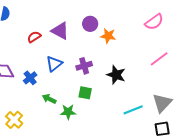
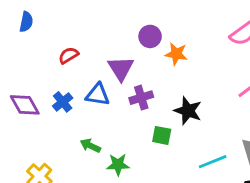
purple triangle: (60, 31) -> (121, 68), moved, turned 30
blue triangle: (54, 64) -> (98, 95), turned 48
blue cross: (30, 78) -> (63, 102), moved
green square: (85, 93) -> (162, 135), moved

